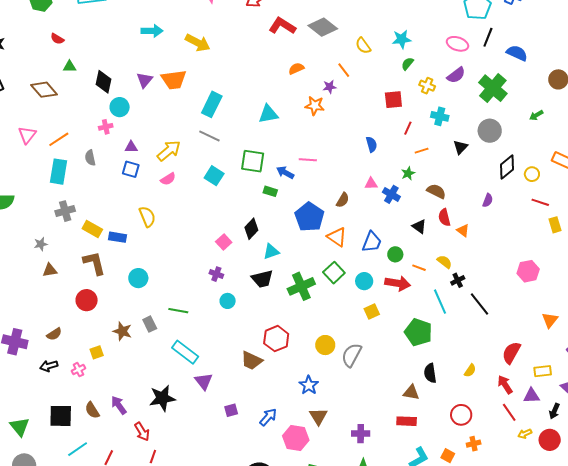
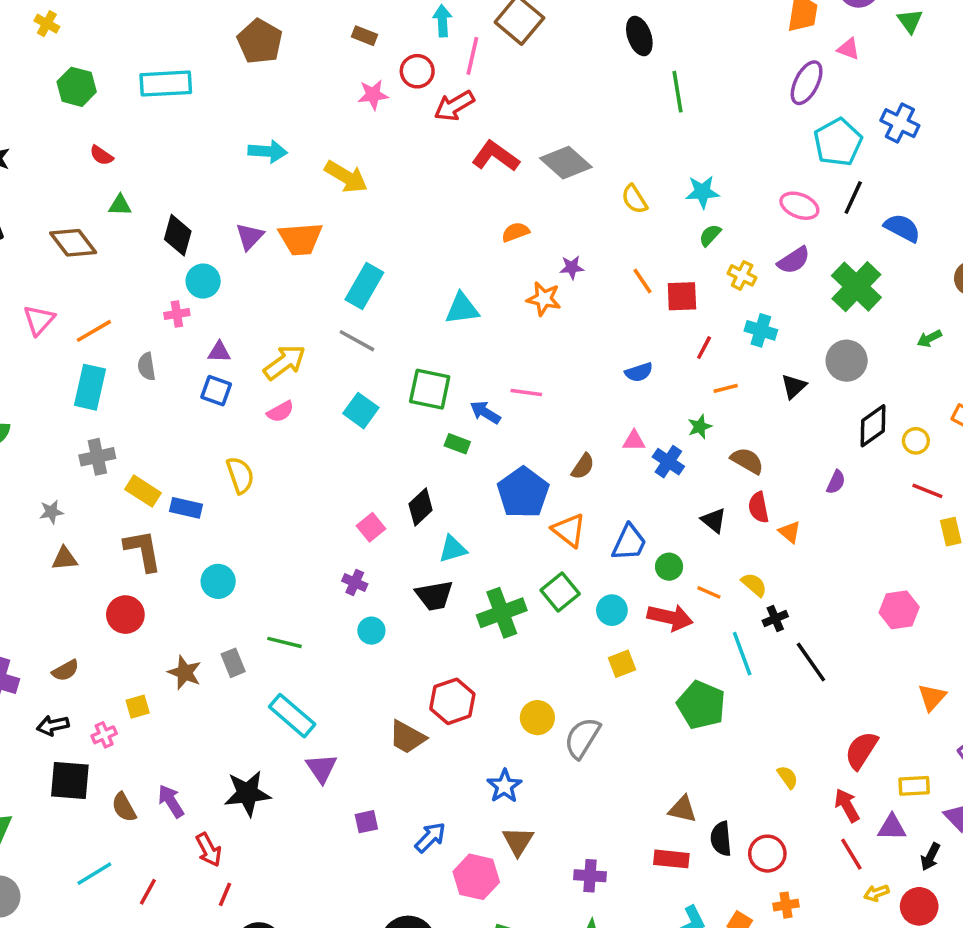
orange line: (344, 70) -> (643, 281), moved
blue semicircle: (371, 144) -> (639, 372), turned 84
yellow semicircle: (470, 371) -> (788, 777), turned -72
black semicircle: (430, 373) -> (721, 839), moved
black square: (61, 416) -> (70, 781), moved

